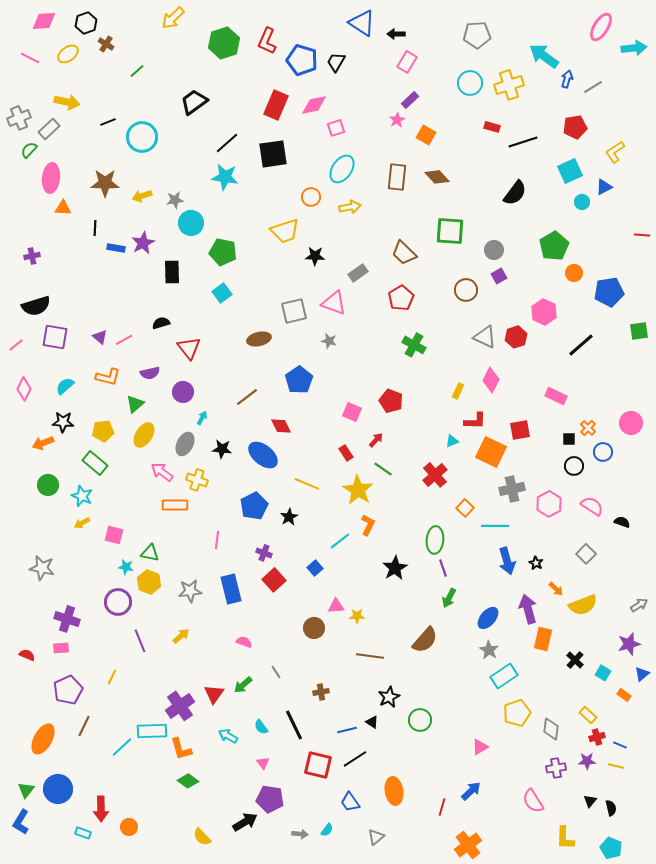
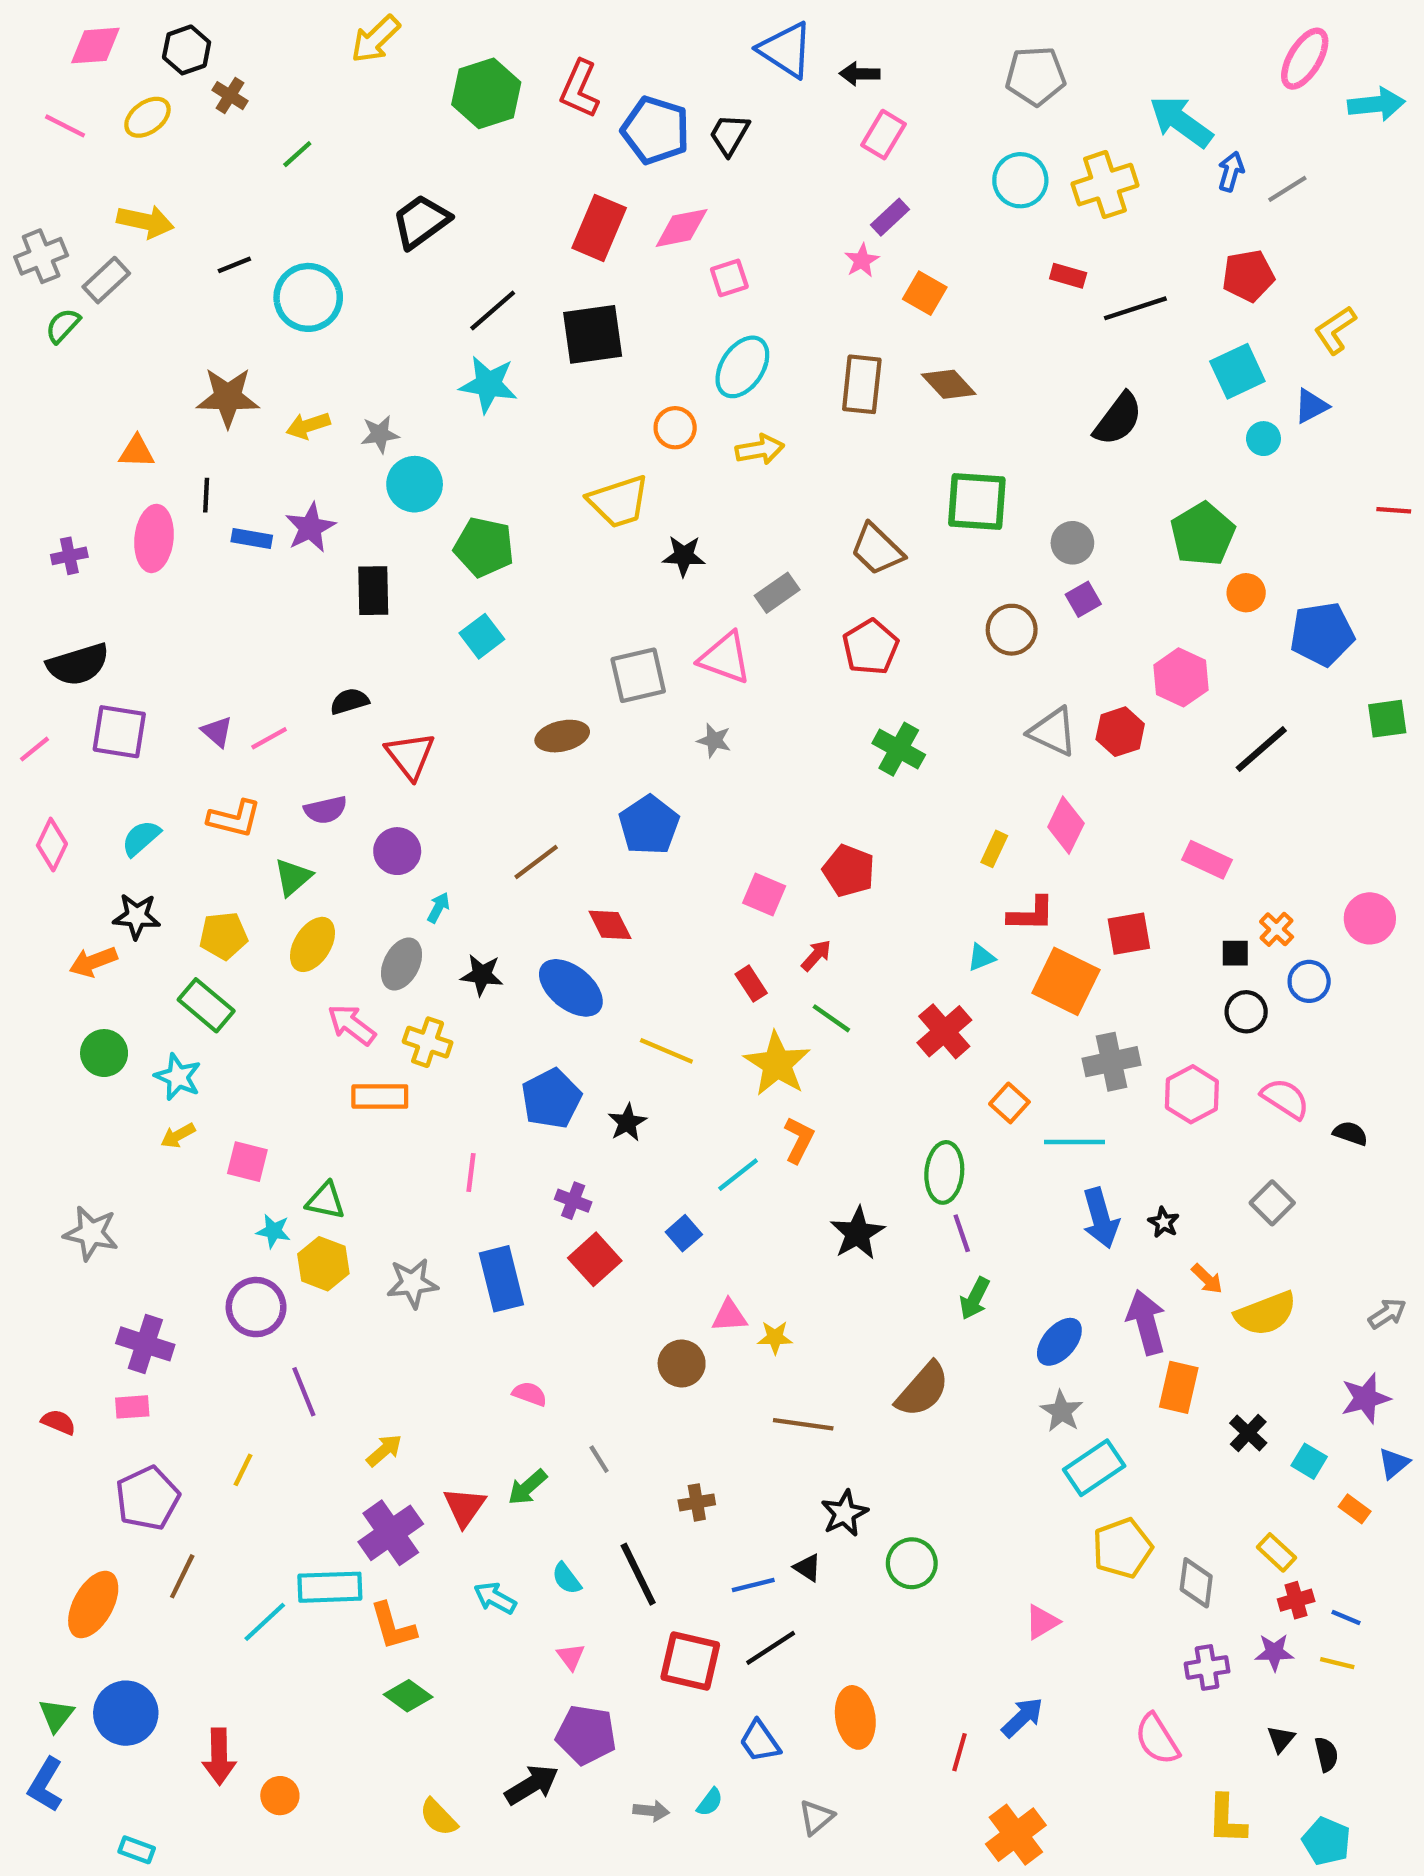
pink ellipse: (51, 178) -> (154, 538), moved
yellow arrow: (181, 636) -> (384, 1450), moved
cyan rectangle: (83, 833) -> (137, 1850), moved

